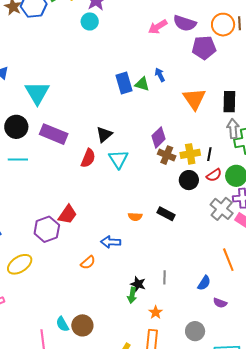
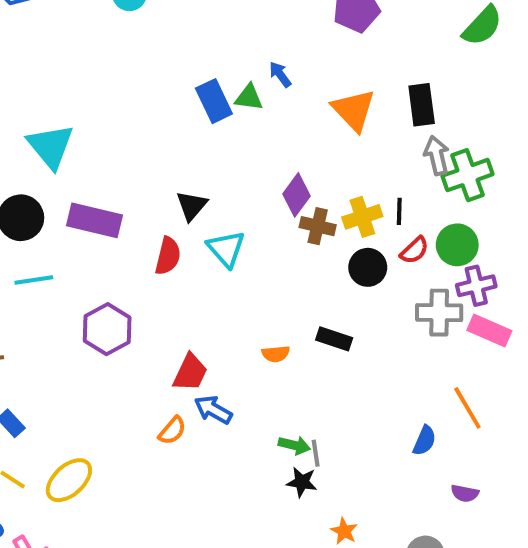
gray cross: (222, 209) -> (439, 313), turned -30
red trapezoid: (68, 214) -> (190, 373), moved
purple hexagon: (47, 229) -> (107, 329), moved
blue arrow: (111, 242) -> (213, 410), moved, turned 36
orange semicircle: (88, 263) -> (172, 431), moved
gray line: (164, 277) -> (316, 453), moved
blue semicircle: (204, 283) -> (424, 441), moved
green arrow: (132, 295) -> (294, 445), moved, turned -77

